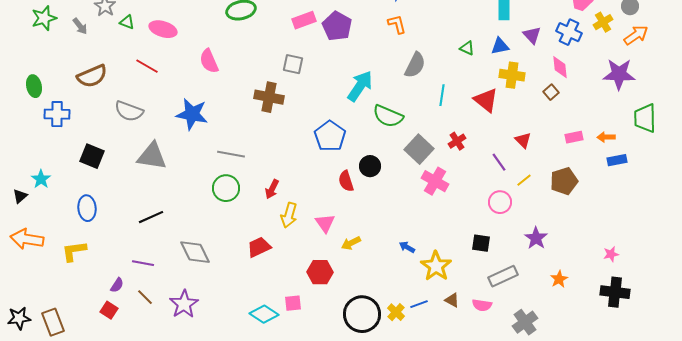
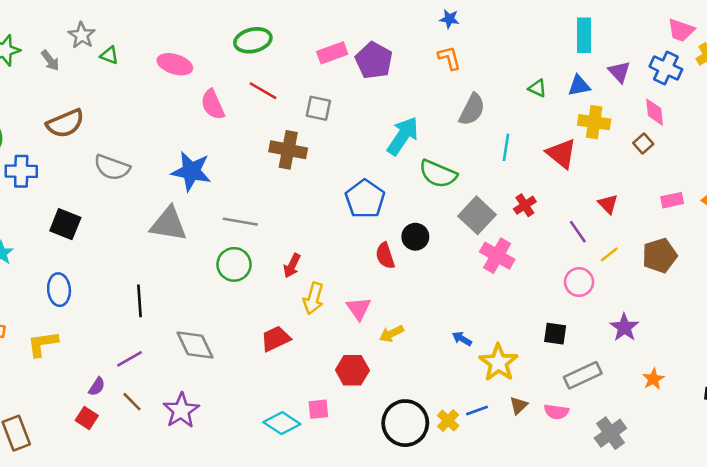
pink ellipse: (163, 29) -> (175, 64), moved
red line: (147, 66) -> (263, 91), moved
gray triangle: (152, 156) -> (169, 224), moved
black line: (151, 217) -> (140, 301), turned -70
purple line: (143, 263) -> (130, 359), turned -40
brown triangle: (452, 300) -> (519, 405), turned 49

